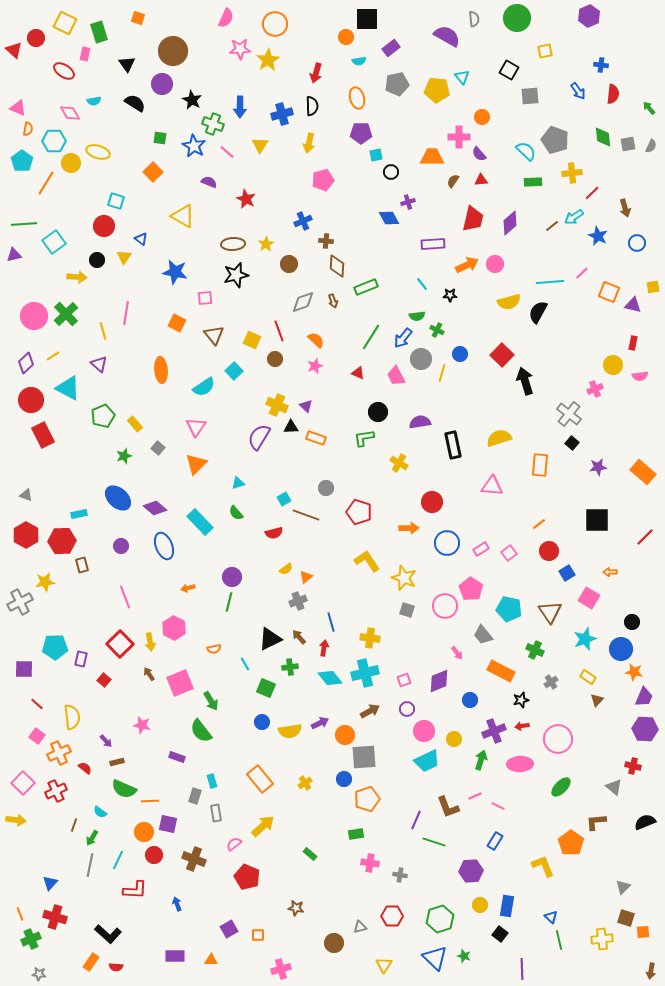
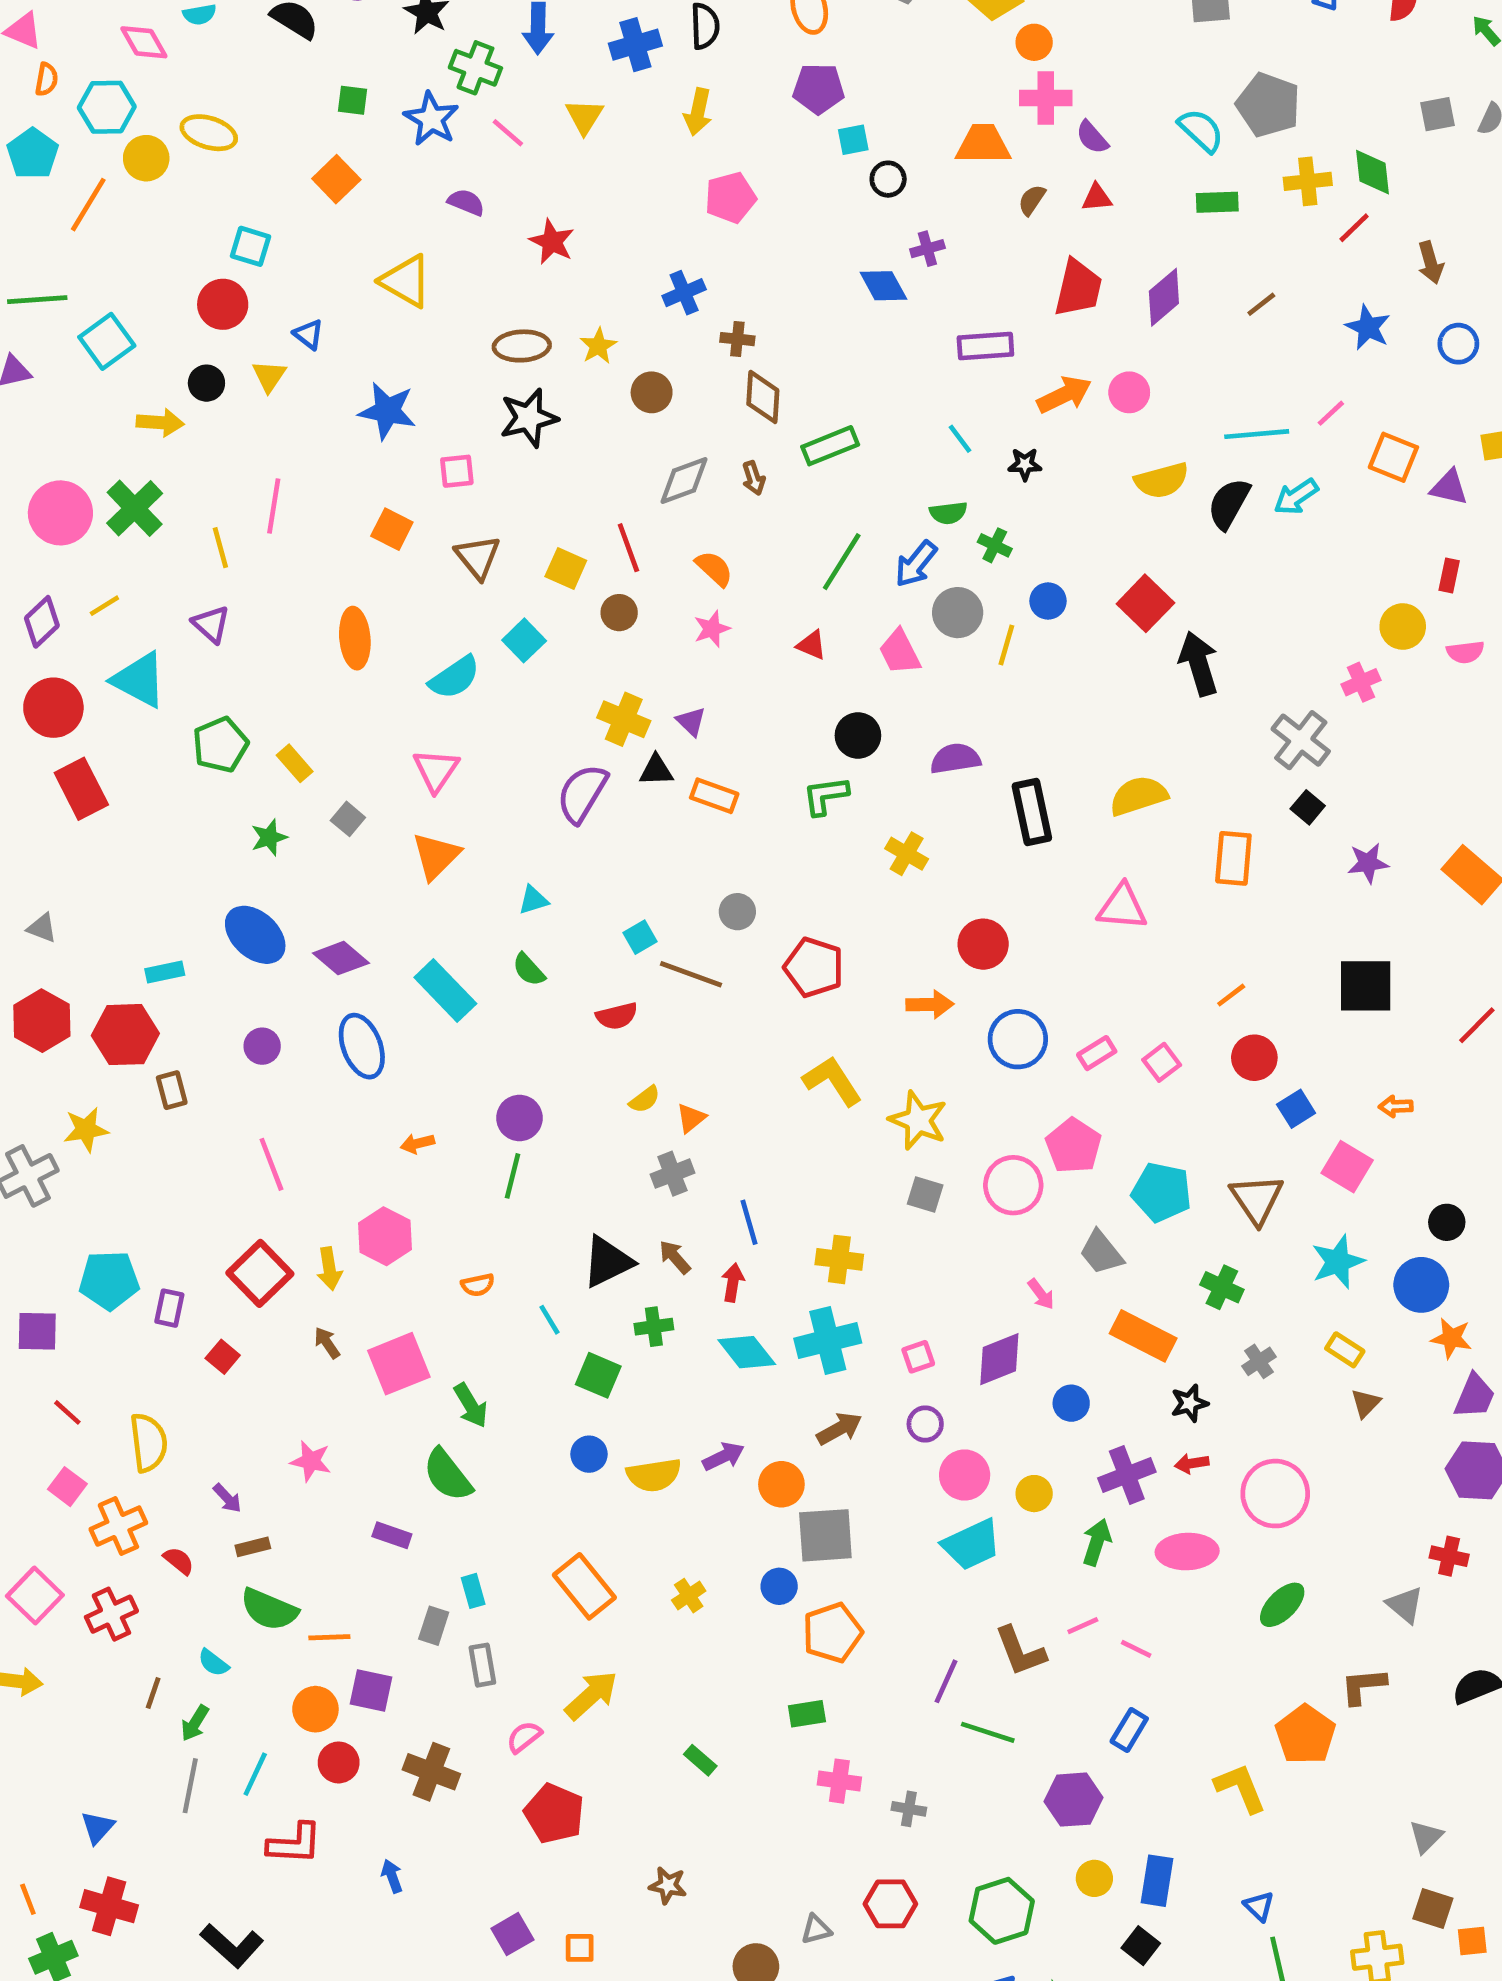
orange circle: (482, 117) -> (1034, 42), moved
green diamond: (603, 137) -> (1373, 172), moved
cyan arrow: (574, 217) -> (1296, 497), moved

